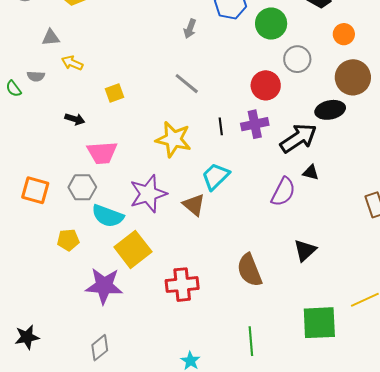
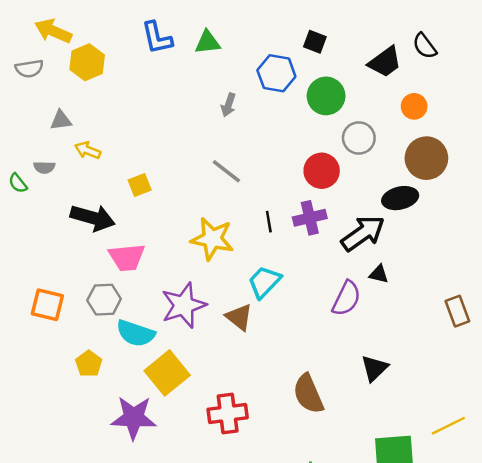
black arrow: (75, 119) -> (93, 218), size x1.8
yellow pentagon: (68, 240) -> (89, 364), turned -30

